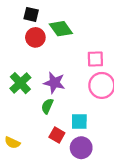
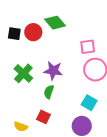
black square: (31, 14) -> (14, 34), moved
cyan square: (79, 122) -> (89, 103), moved, turned 35
red square: (57, 135) -> (43, 117), moved

